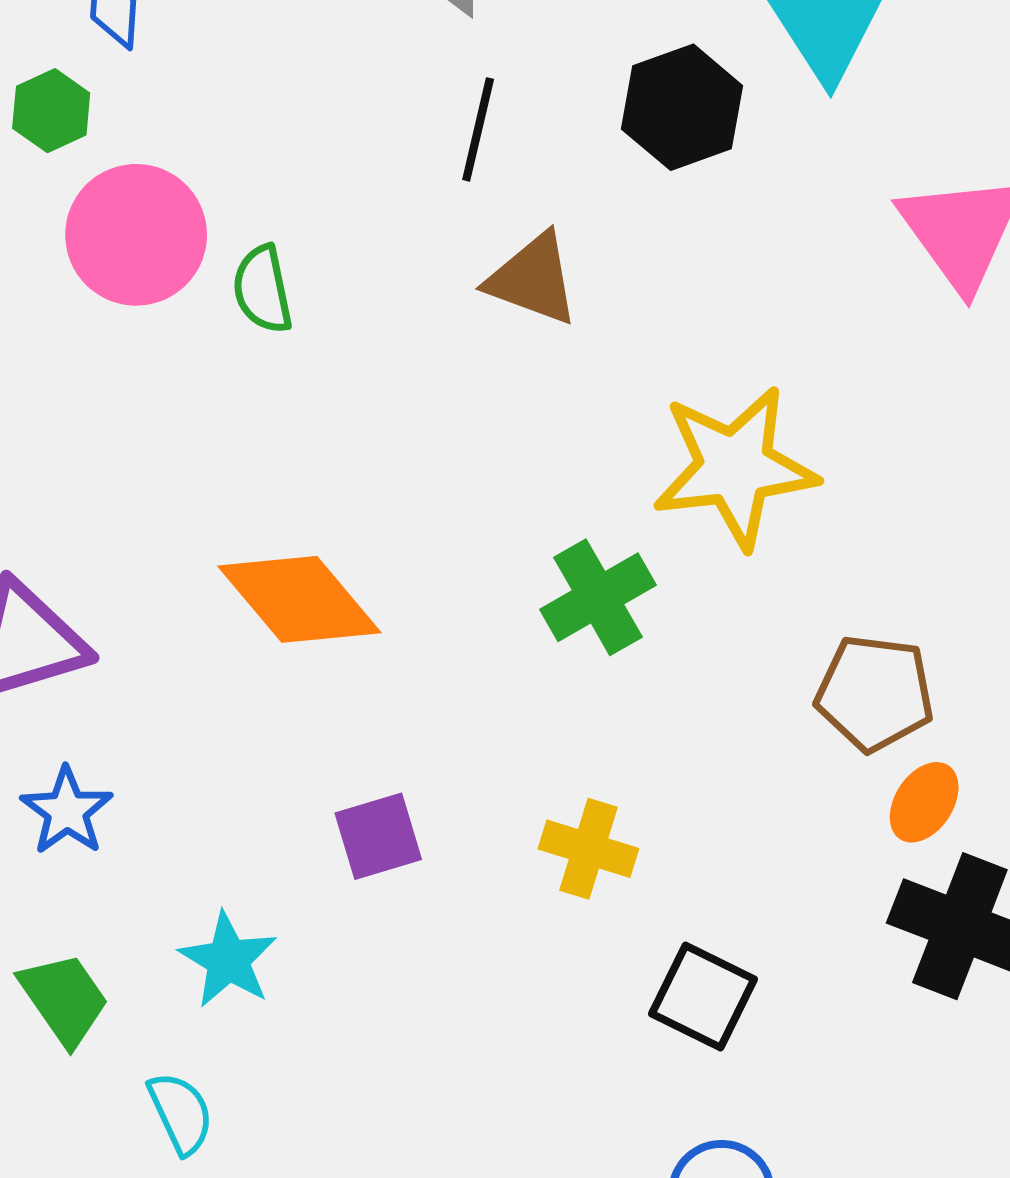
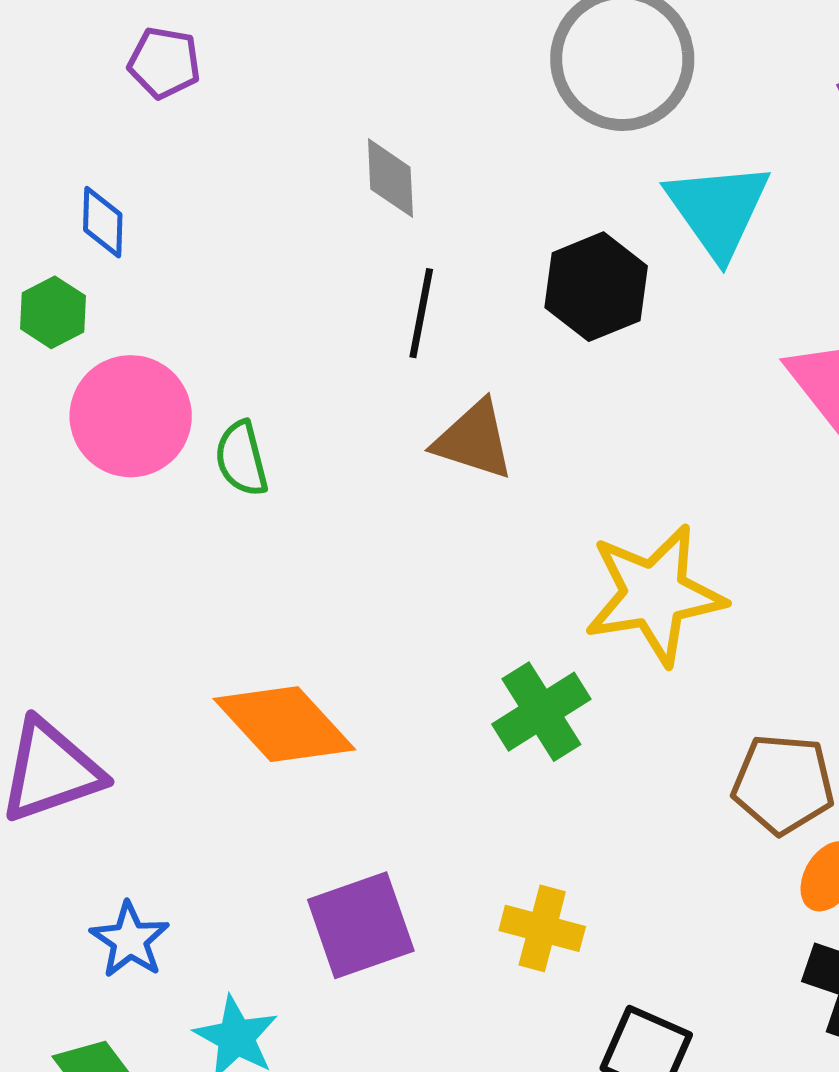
blue star: (67, 811) -> (130, 940), moved
purple square: (378, 836) -> (361, 925), size x1.4

